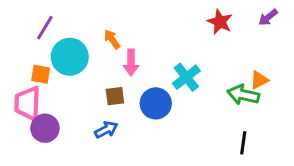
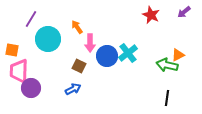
orange square: (41, 74) -> (12, 50), moved
brown square: (115, 96) -> (79, 66), turned 32
blue circle: (156, 103) -> (107, 56), moved

